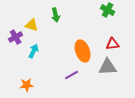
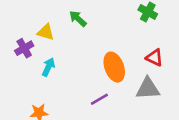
green arrow: (56, 15) -> (78, 19), turned 144
red triangle: (113, 44) -> (155, 58), turned 32

